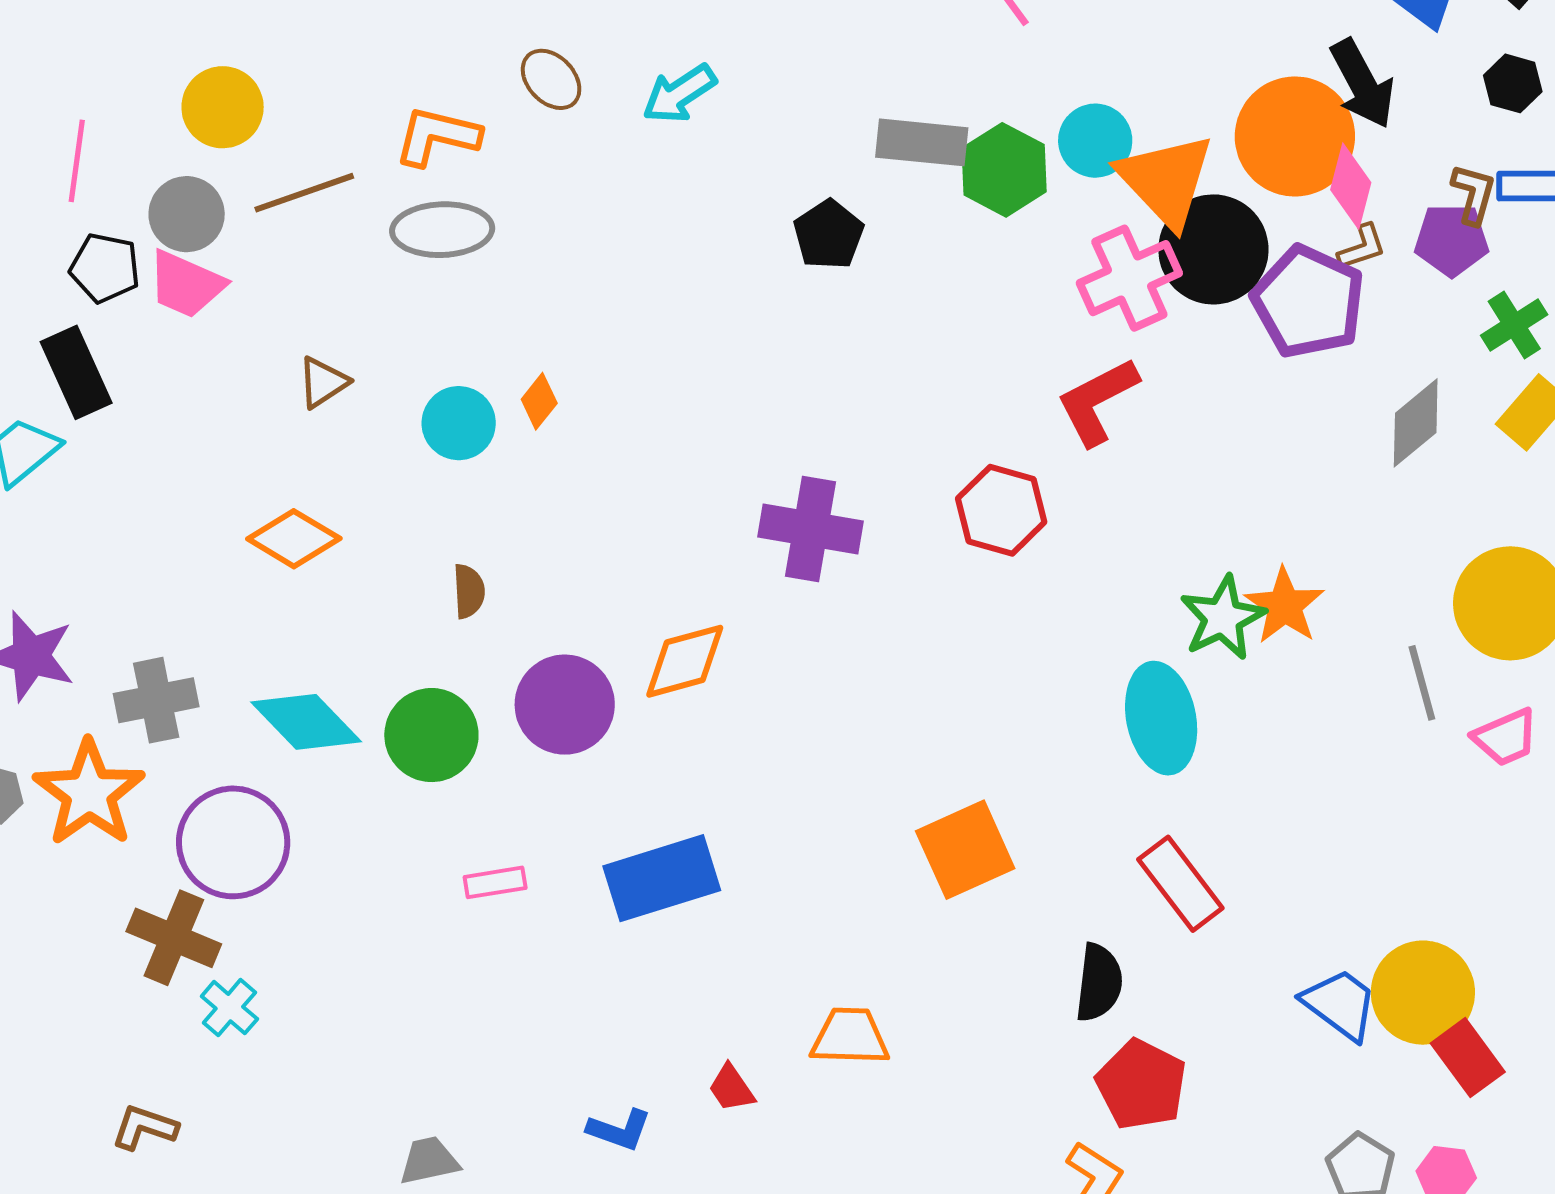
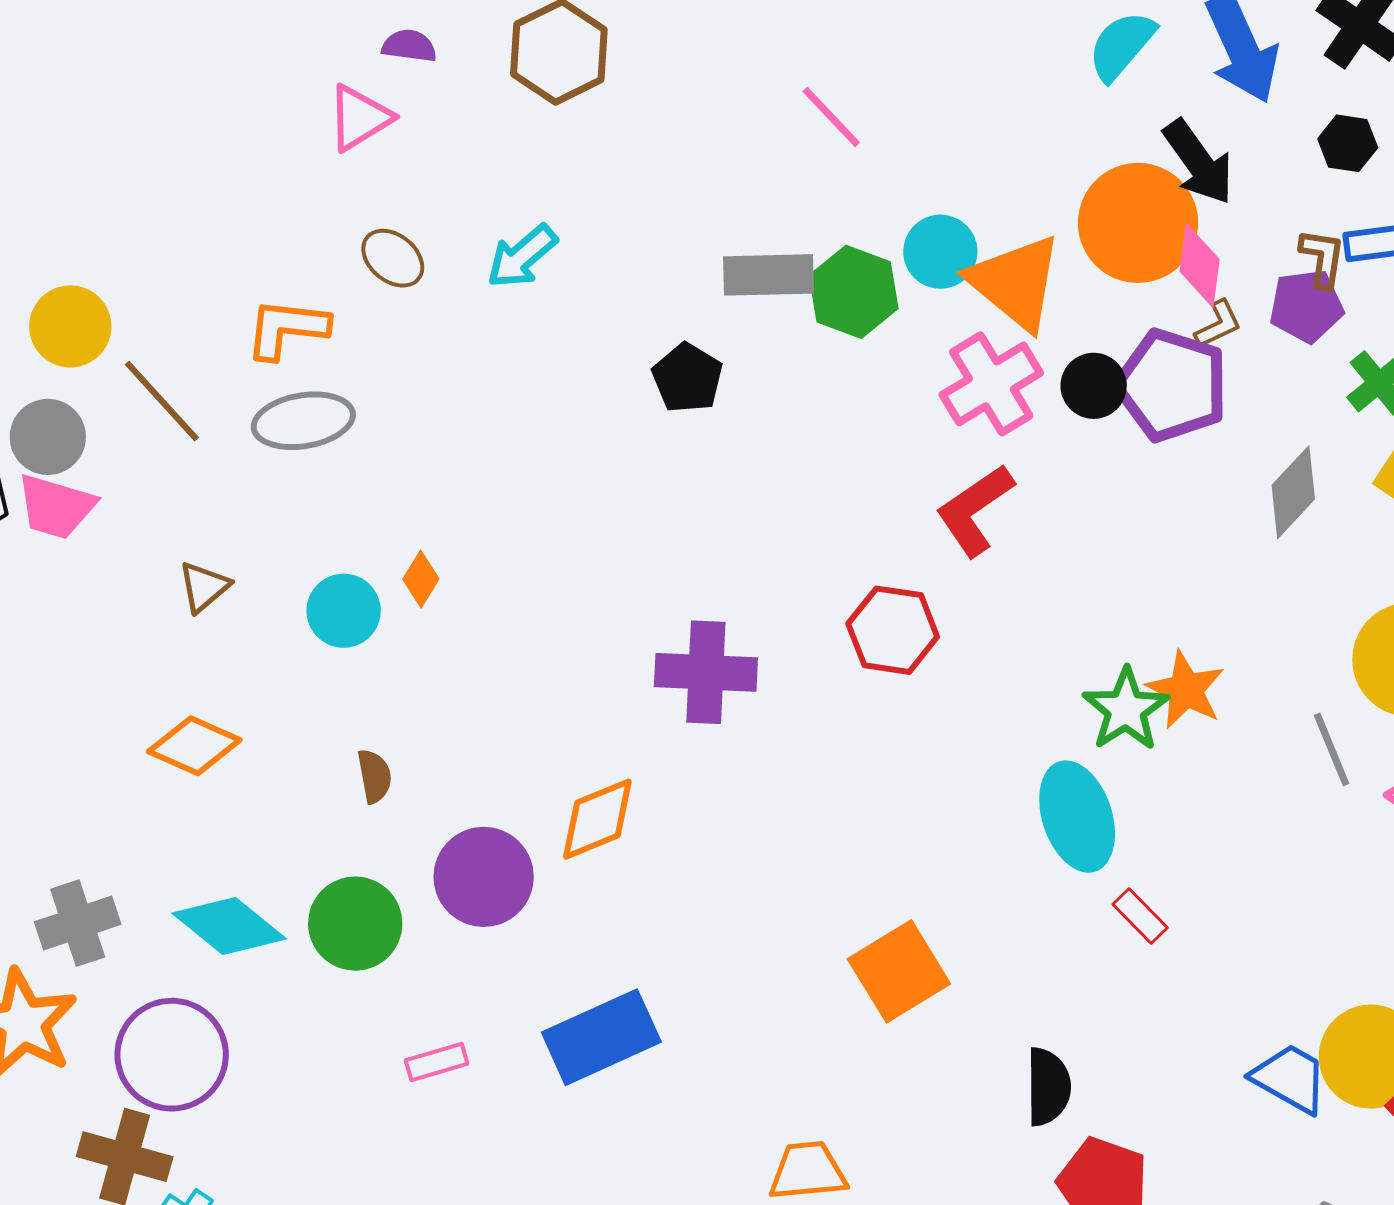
brown line: (304, 193) -> (162, 401), turned 74
black circle: (1213, 249) -> (1094, 386), moved, size x0.6
red rectangle: (1180, 884) -> (1140, 916), moved, size x0.6

